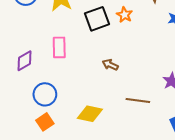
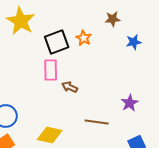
pink rectangle: (59, 47) -> (51, 70), moved

